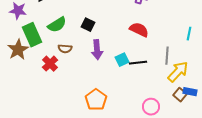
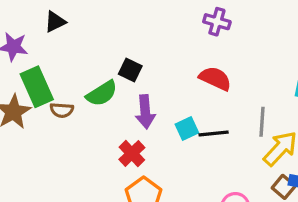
green semicircle: (57, 25) -> (102, 93), moved
brown semicircle: (65, 49) -> (62, 110), moved
red cross: (50, 64) -> (132, 154), moved

